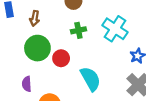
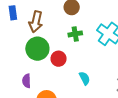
brown arrow: (35, 18) -> (36, 22), size x1.5
cyan semicircle: (91, 79) -> (85, 78), size x0.6

